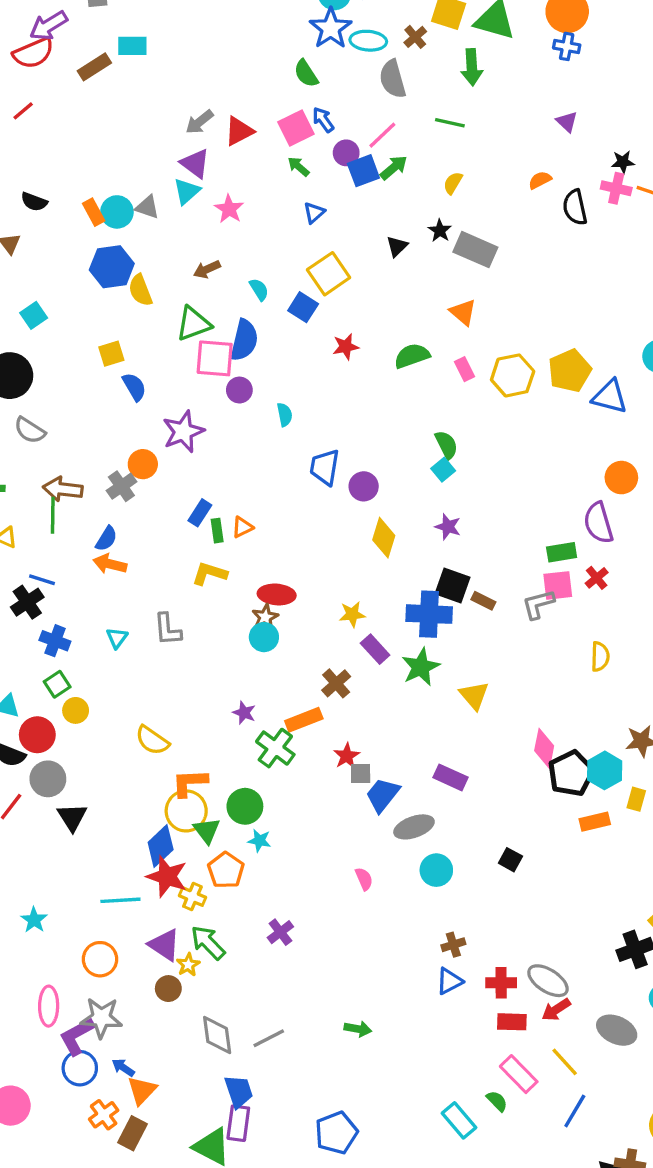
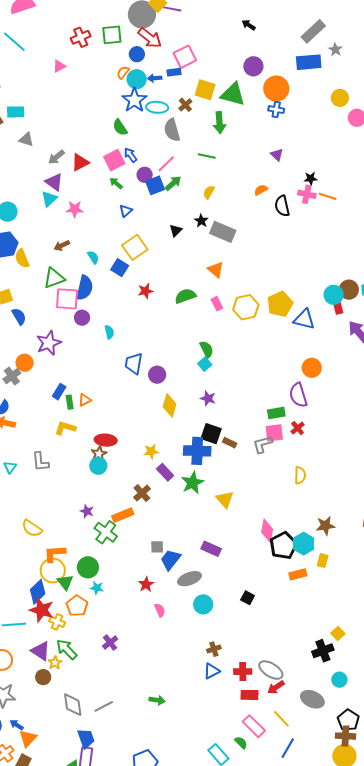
gray triangle: (147, 207) -> (26, 140), moved
pink star: (229, 209) -> (75, 209), turned -30
red star: (347, 756) -> (146, 584), moved

